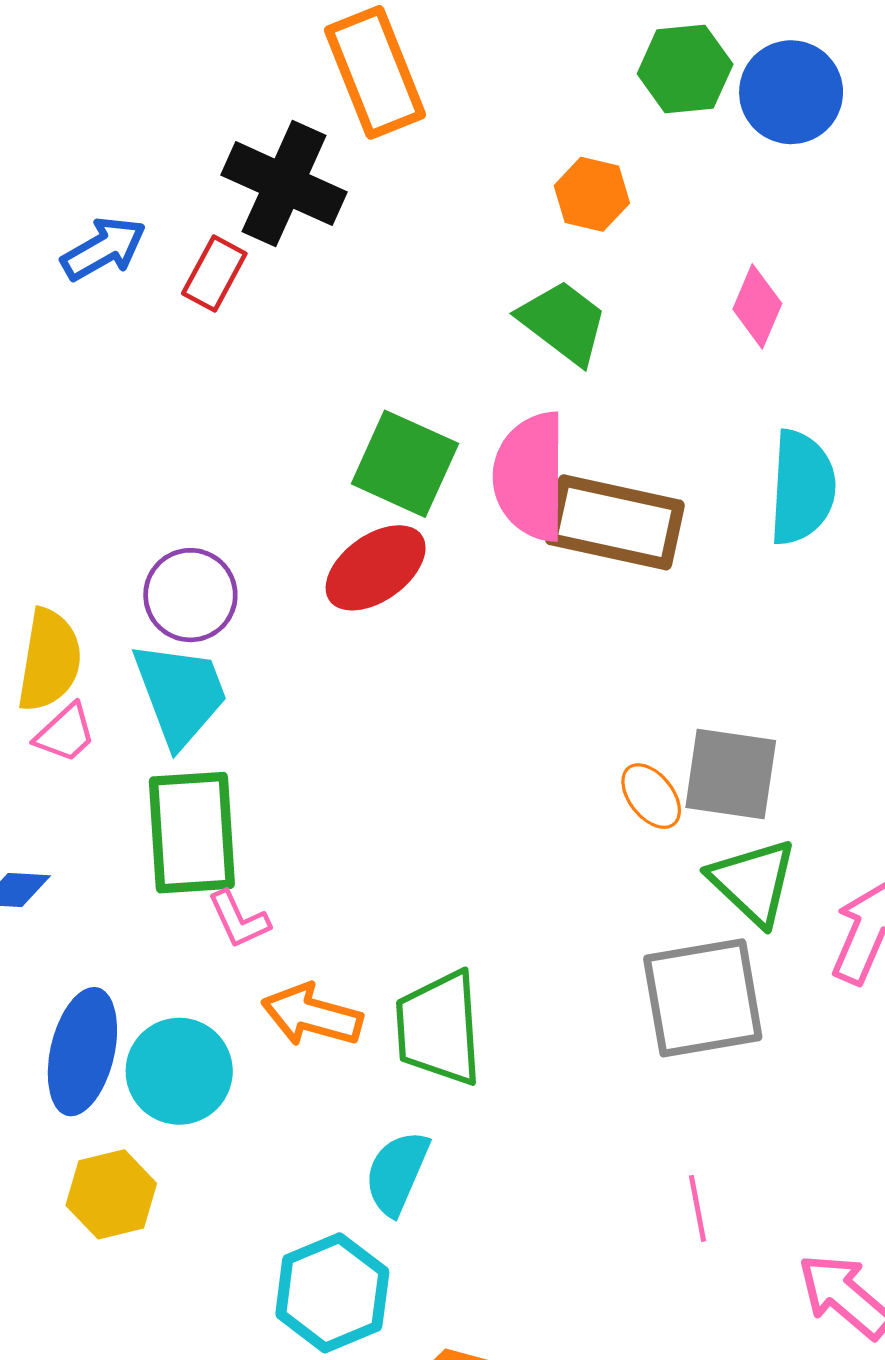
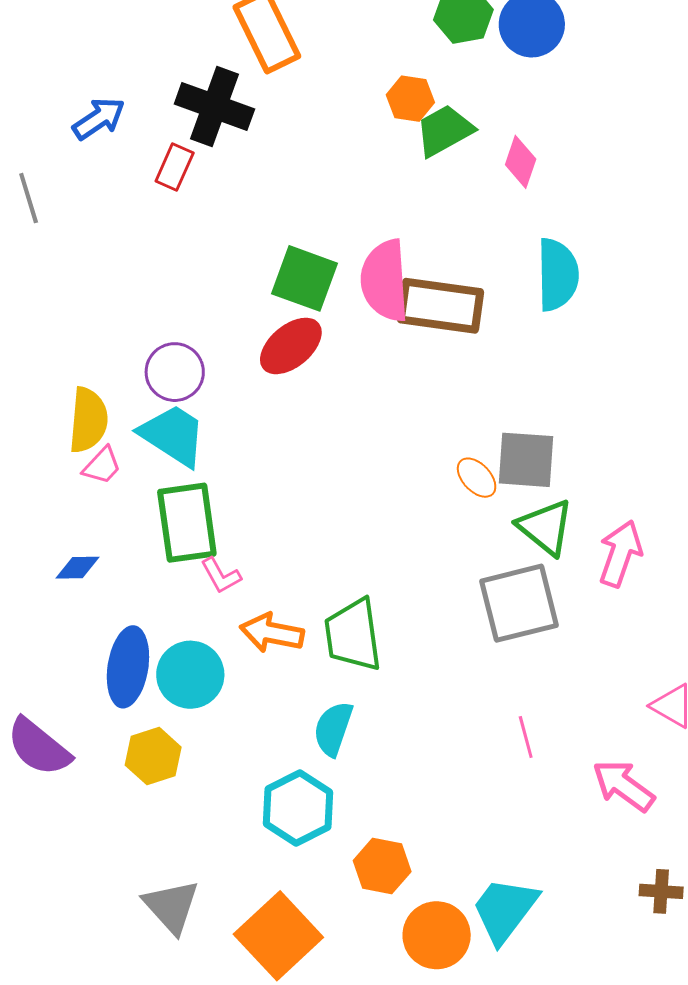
blue arrow: (104, 249) -> (99, 119), moved
green trapezoid: (563, 322) -> (444, 130), moved, turned -62
cyan trapezoid: (180, 694) -> (173, 435), turned -32

